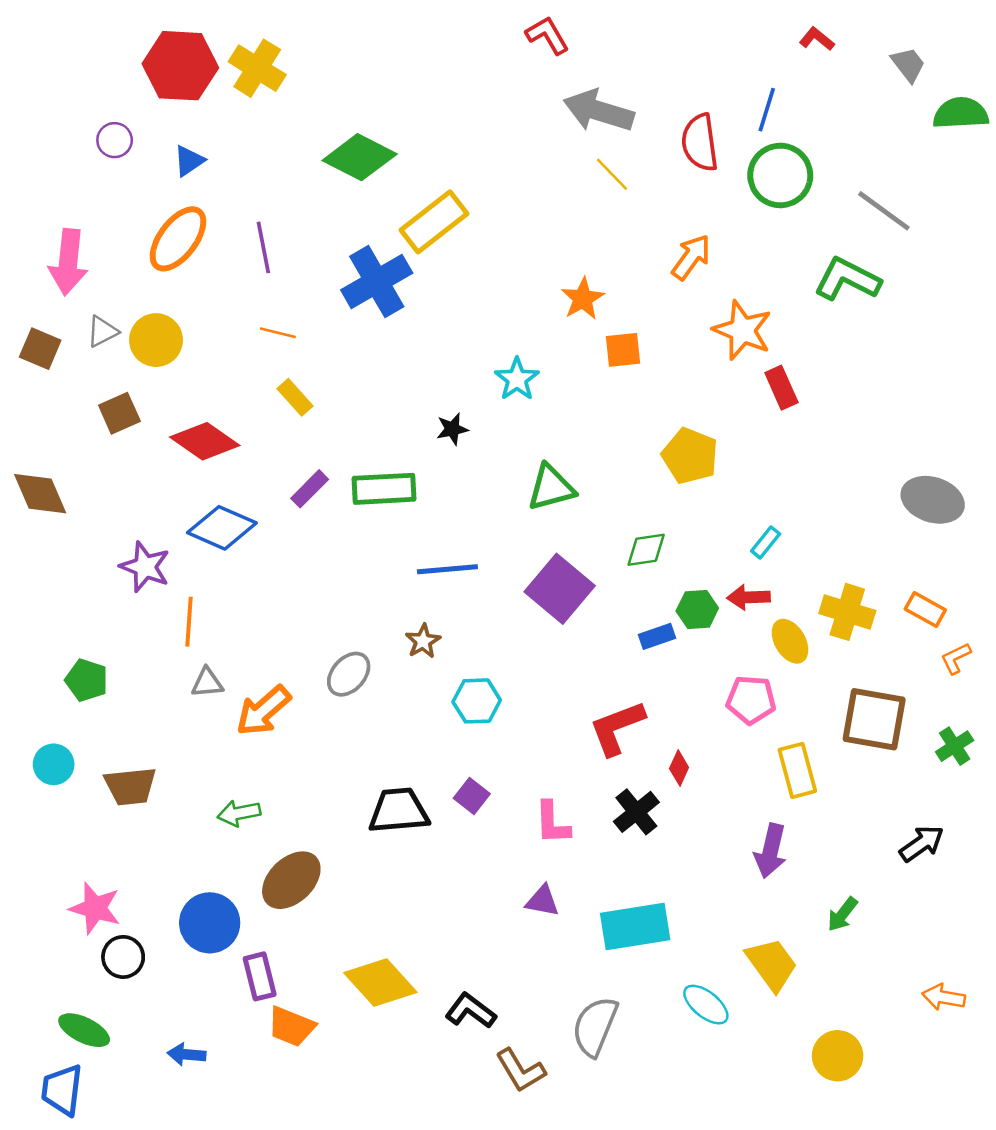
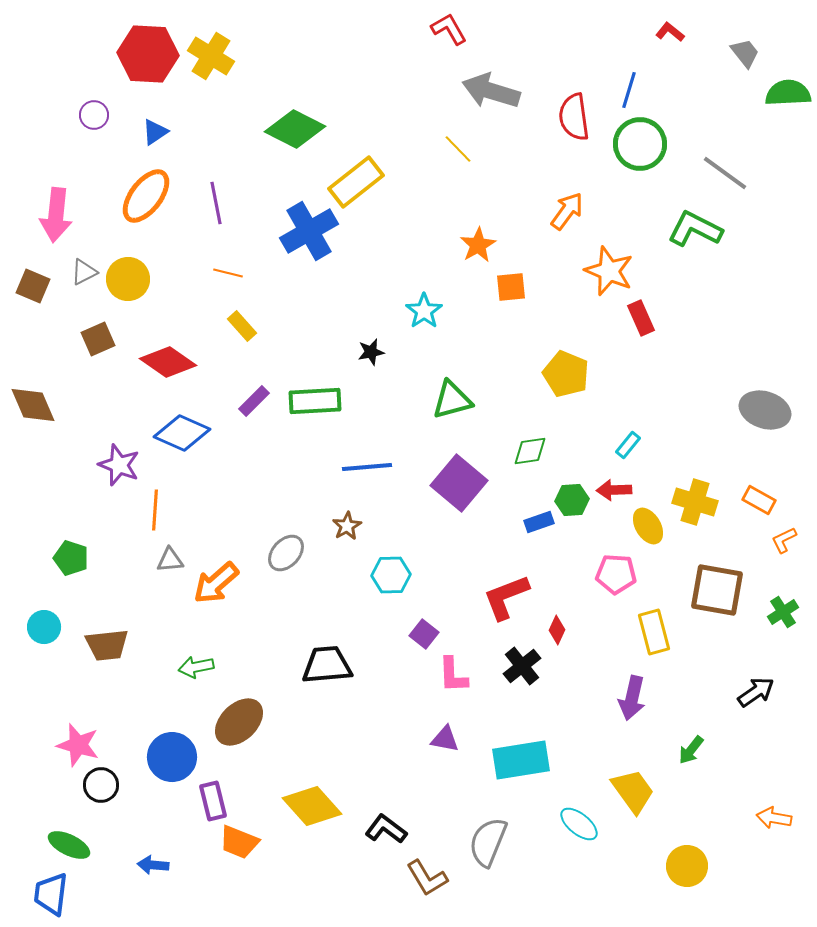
yellow line: (612, 174) -> (458, 149), moved
purple square: (472, 796) -> (424, 634), moved

